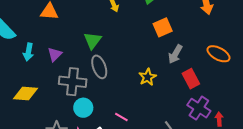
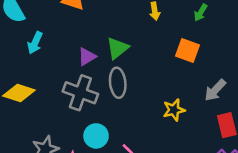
orange square: (163, 27) -> (188, 50), moved, turned 30
purple triangle: (55, 54) -> (87, 57), moved
cyan circle: (83, 108) -> (96, 136), moved

